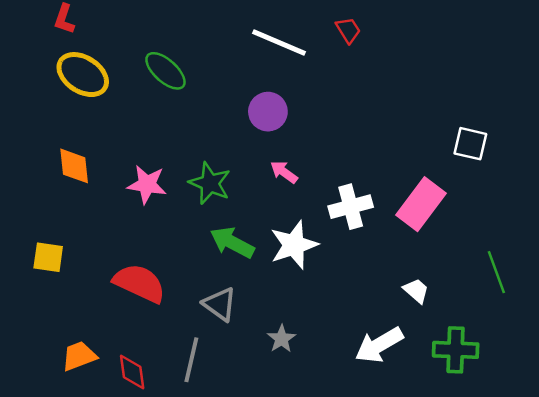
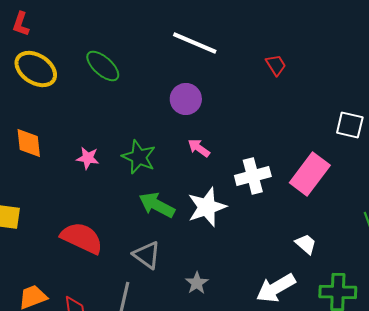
red trapezoid: (348, 30) -> (276, 65), moved
pink star: (147, 184) -> (88, 158), size x0.7

